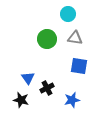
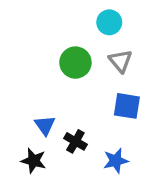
gray triangle: (75, 38) -> (121, 61), turned 42
black cross: (47, 88) -> (75, 141), turned -32

